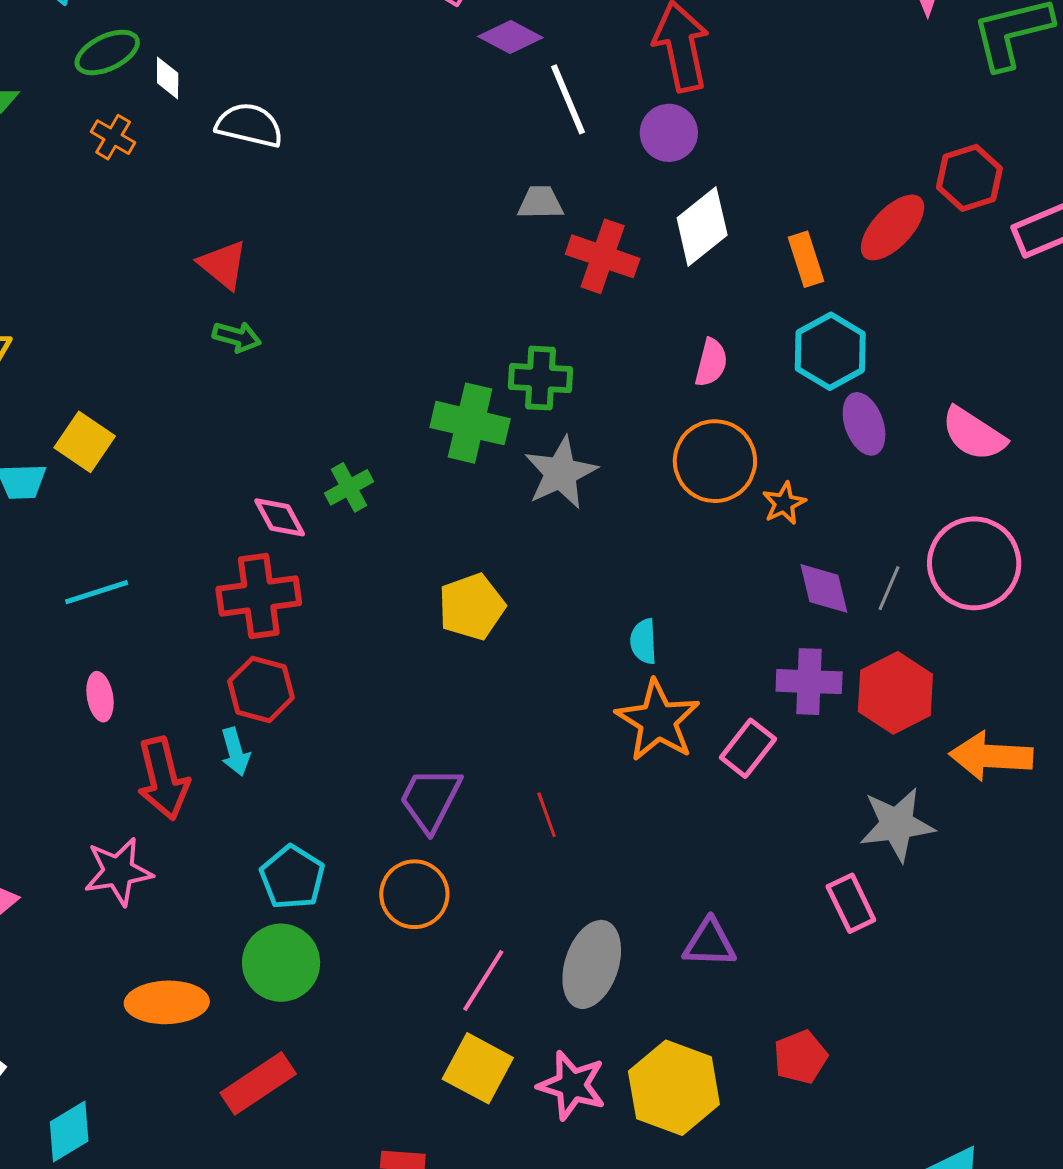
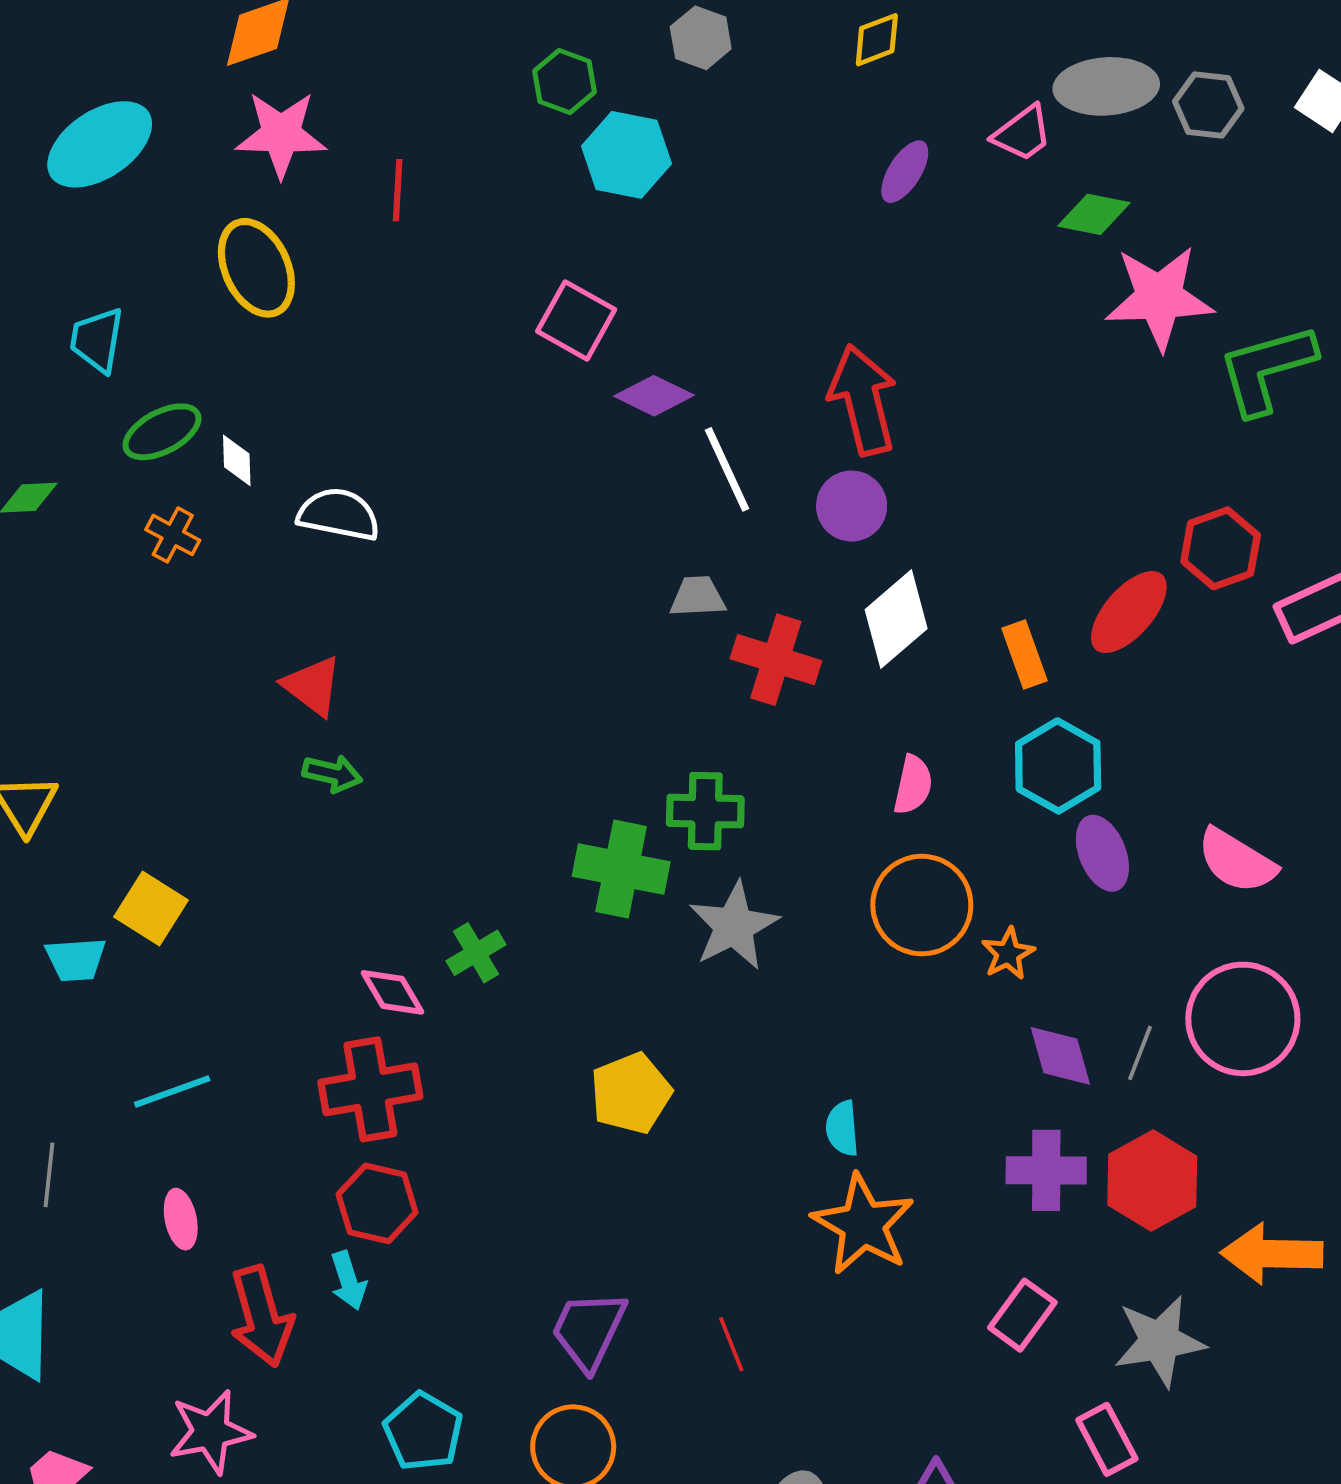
pink rectangle: (748, 748) -> (1022, 1315), moved

